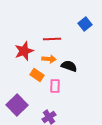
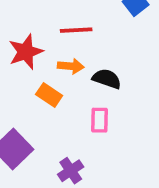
pink rectangle: (55, 86) -> (100, 120), moved

